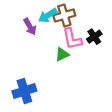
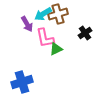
pink L-shape: (72, 39) -> (45, 38), moved

